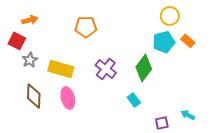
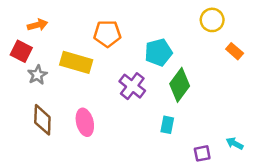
cyan pentagon: (164, 42) -> (158, 52), moved
yellow rectangle: (61, 69) -> (76, 62), moved
cyan rectangle: (134, 100) -> (167, 125), turned 48

